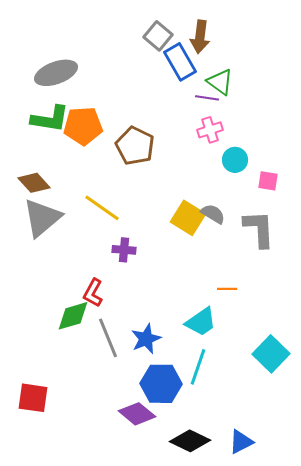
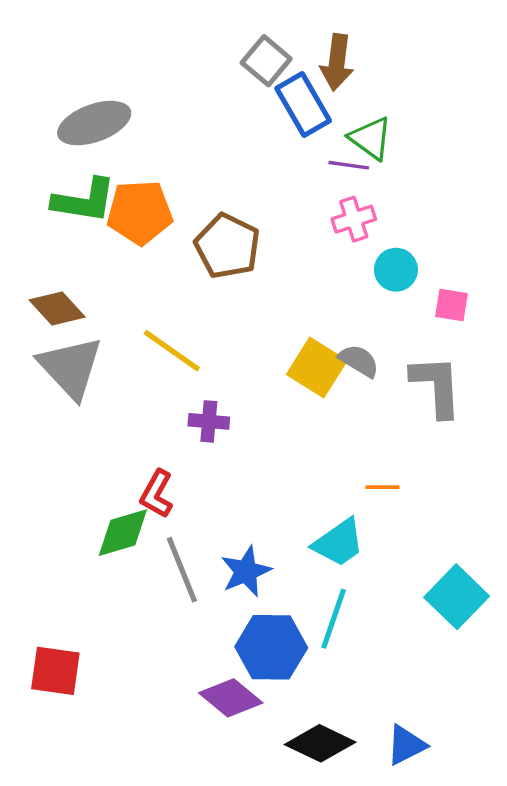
gray triangle: (42, 218) -> (71, 367), turned -33

